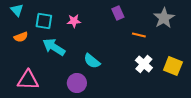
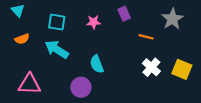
cyan square: (44, 21) -> (57, 22), moved
pink star: (74, 21) -> (94, 22), moved
cyan semicircle: (92, 61) -> (97, 64), turned 30

